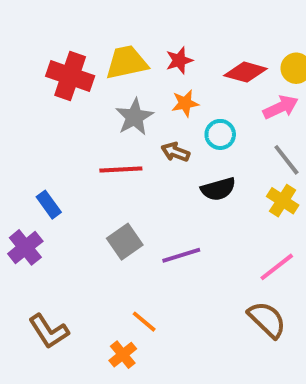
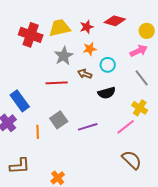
red diamond: (246, 72) -> (115, 21), moved
yellow cross: (283, 201) -> (140, 108), moved
blue rectangle: (49, 205) -> (20, 101), size x1.5
pink line: (277, 267) -> (126, 127), moved
orange line: (144, 322) -> (38, 132), moved, turned 48
brown L-shape: (49, 331) -> (20, 166), turned -60

